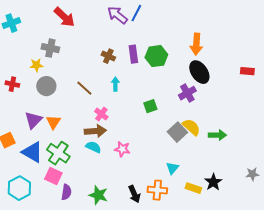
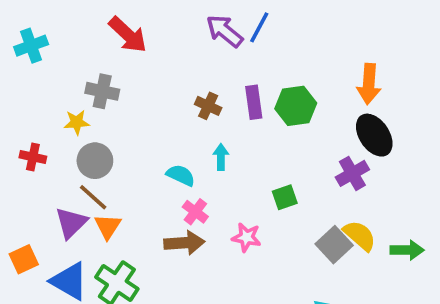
brown line: (84, 88) -> (93, 197), moved
cyan semicircle: (93, 147) -> (181, 175), moved
pink star: (122, 149) -> (246, 237), moved

